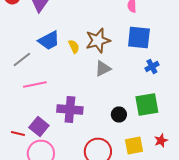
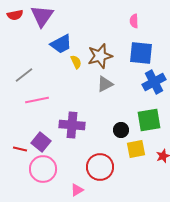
blue trapezoid: (49, 40) -> (61, 44), moved
blue cross: (152, 66) -> (154, 82), size x1.6
yellow square: (134, 146) -> (136, 149), moved

